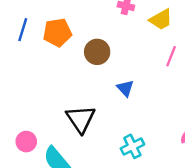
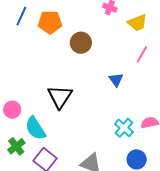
blue triangle: (125, 88) -> (116, 80), moved
cyan cross: (132, 146) -> (124, 128), moved, turned -30

